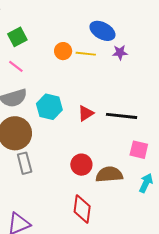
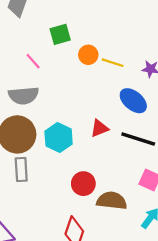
blue ellipse: (102, 31) -> (133, 101), moved
green square: (17, 37) -> (60, 34), moved
cyan hexagon: (49, 107) -> (59, 138), moved

